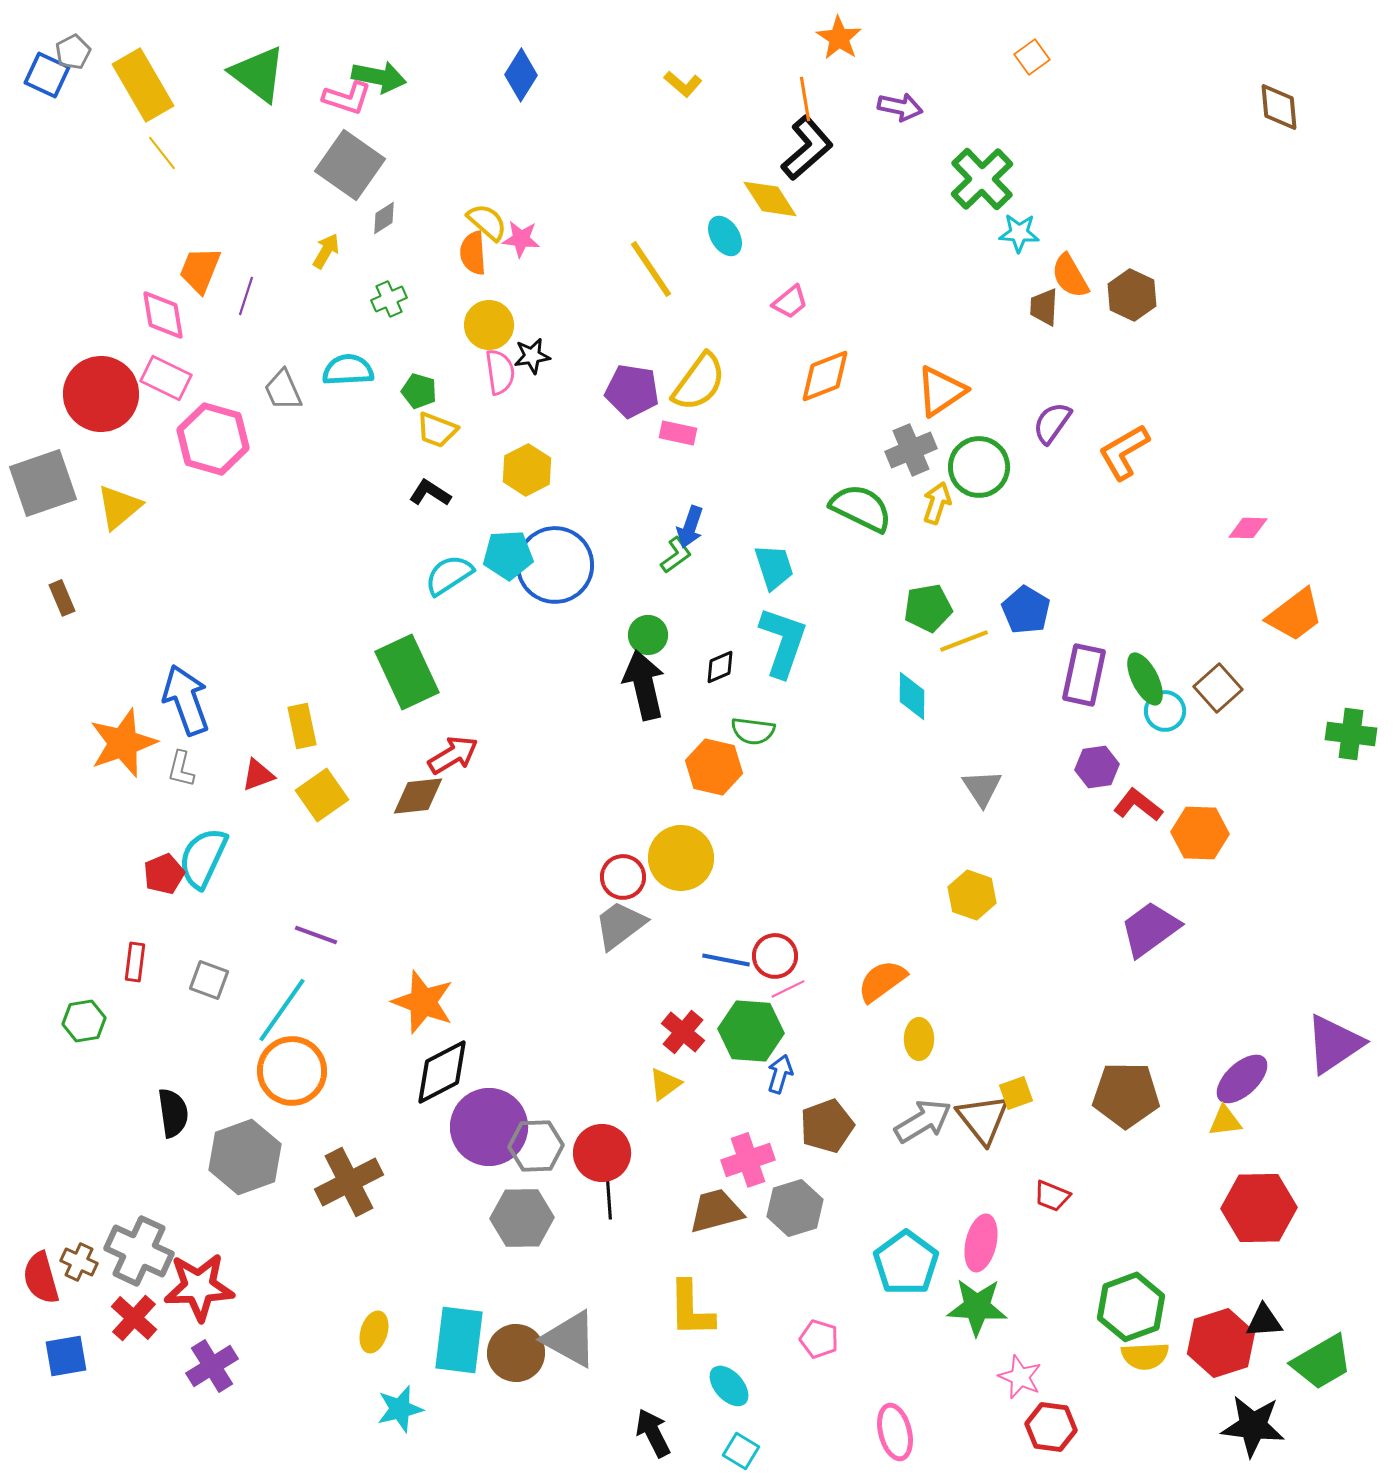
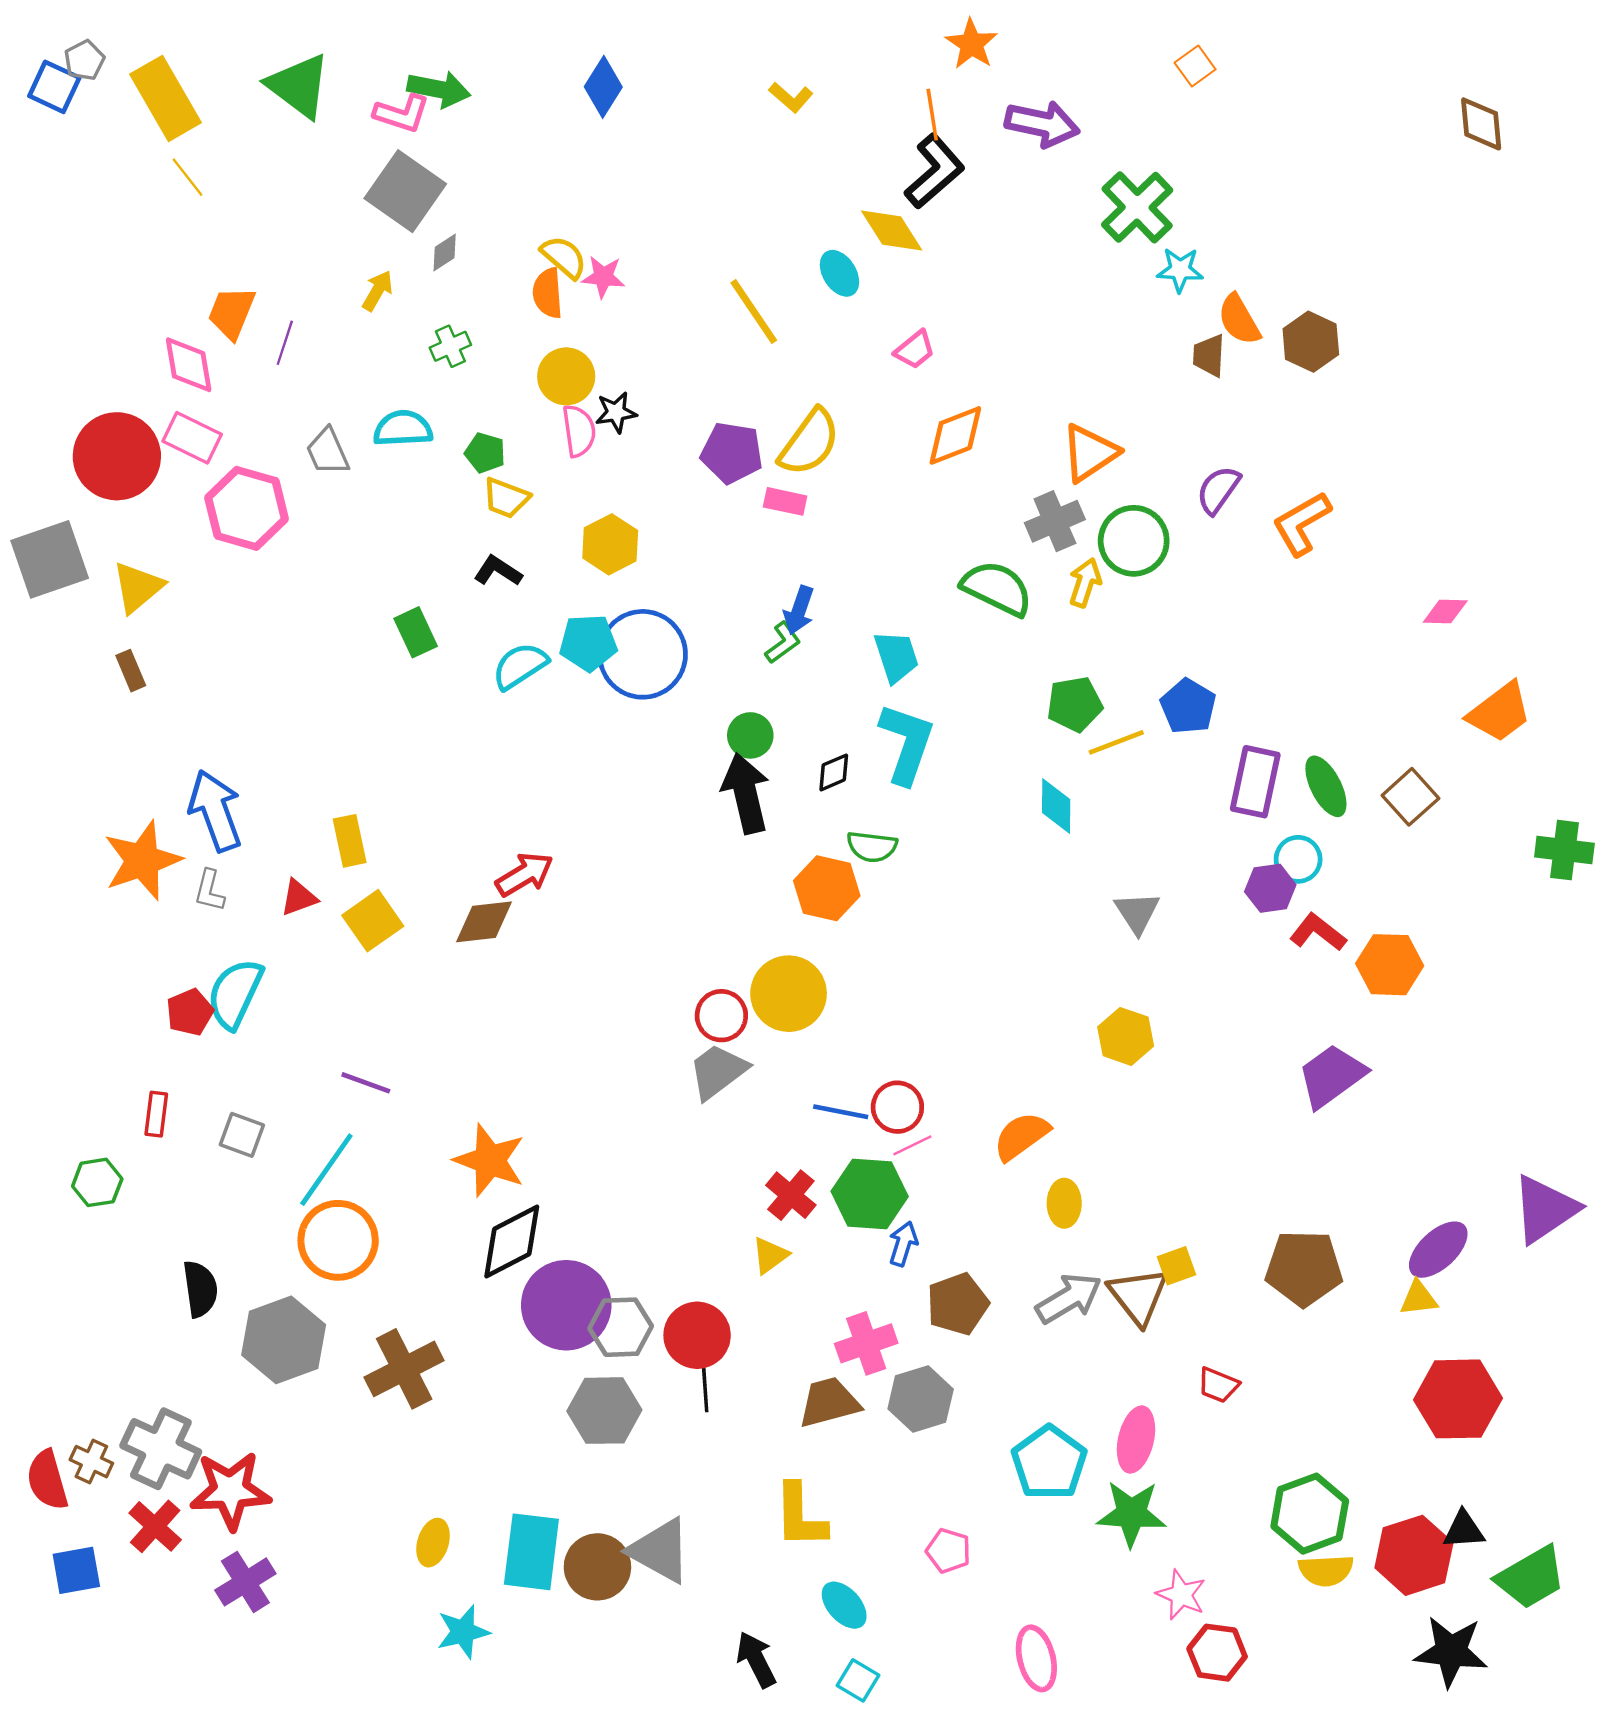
purple arrow: (900, 107) -> (1042, 124), size x1.4
brown rectangle: (62, 598) -> (131, 671), moved
green rectangle: (407, 672) -> (416, 632), moved, size x0.6
cyan circle: (1165, 711) -> (1298, 859), moved

